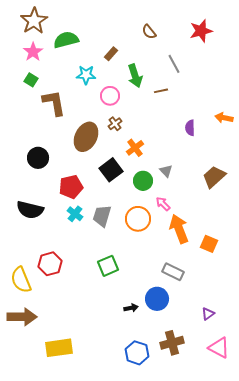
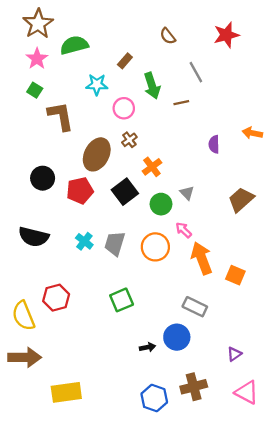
red pentagon: (71, 187) -> (80, 191), moved

